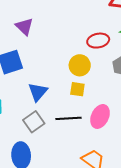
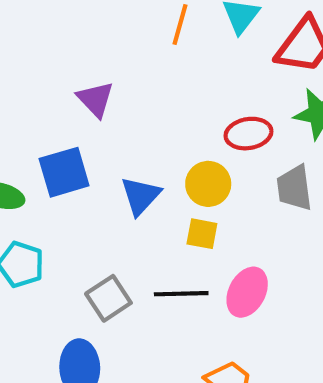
blue triangle: (38, 92) -> (141, 196), moved

